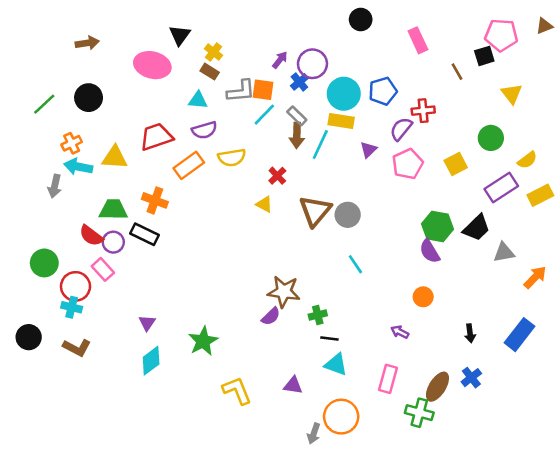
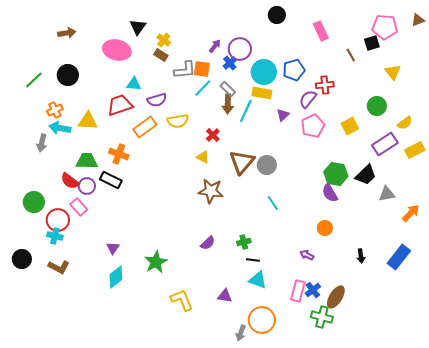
cyan triangle: (198, 100) -> (134, 84), moved
brown star: (284, 292) -> (211, 191), moved
blue cross: (471, 378) -> (313, 290), moved

